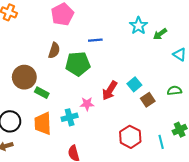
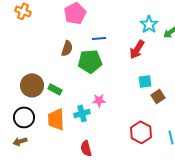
blue line: (95, 40) -> (99, 38), moved
brown circle: (24, 77) -> (32, 85), moved
cyan square: (134, 84) -> (145, 81), turned 32
red arrow: (110, 91) -> (137, 49), moved

